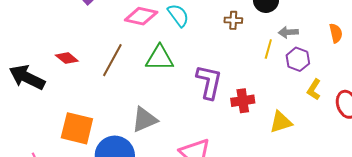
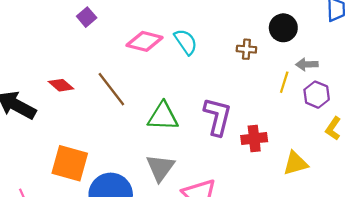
green triangle: (160, 58) -> (163, 116), moved
brown line: (112, 60) -> (111, 89), turned -68
gray triangle: (144, 120) -> (160, 168), moved, turned -32

